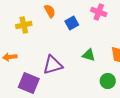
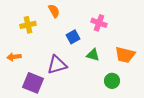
pink cross: (99, 12) -> (99, 23), moved
blue square: (72, 23) -> (73, 37), moved

